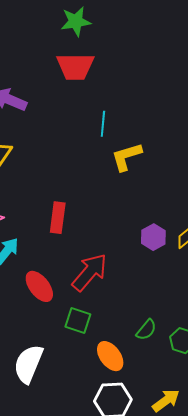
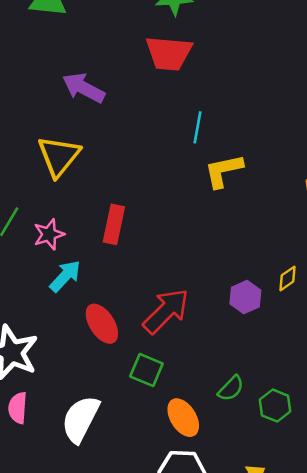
red rectangle: (58, 218) -> (114, 224), moved
purple hexagon: (153, 237) -> (245, 297), moved

